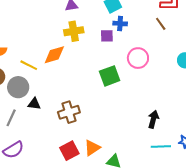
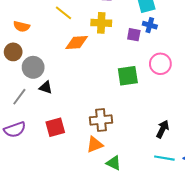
yellow line: (29, 65) -> (63, 13), moved
brown cross: (69, 112) -> (101, 120), moved
red square: (69, 151) -> (55, 127), moved

